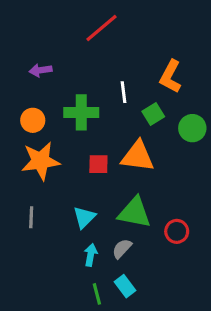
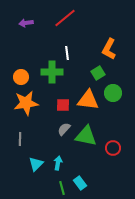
purple arrow: (41, 70) -> (26, 23), moved
white line: (123, 92) -> (67, 53), moved
green circle: (192, 128) -> (113, 93), moved
cyan triangle: (84, 217) -> (36, 164), moved
gray semicircle: (122, 249) -> (64, 129), moved

